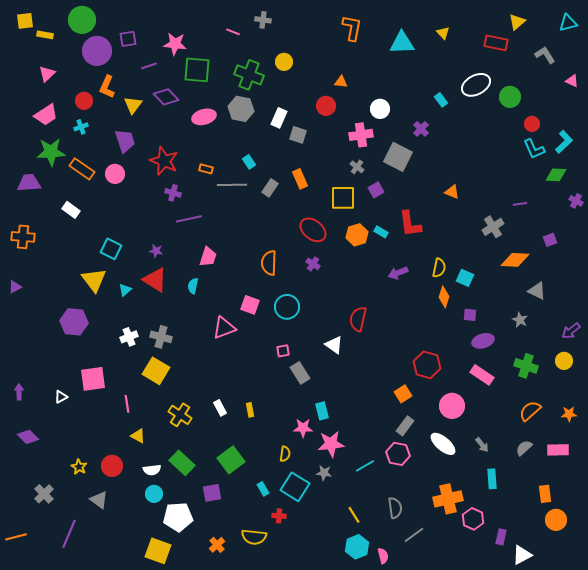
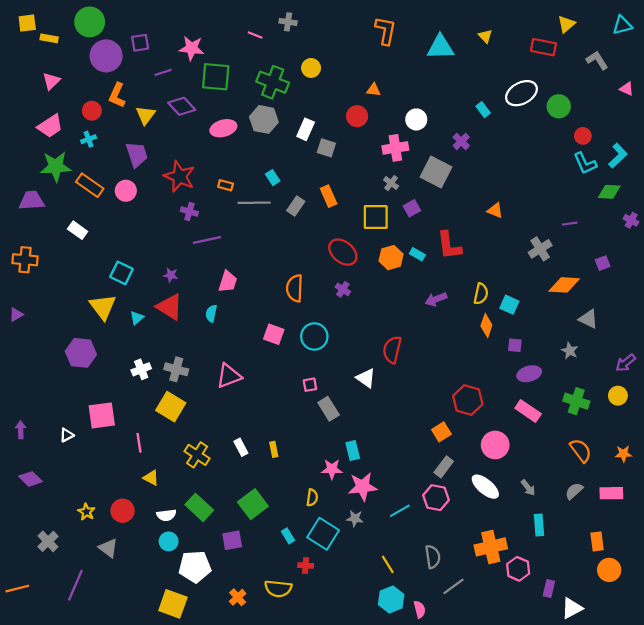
pink triangle: (224, 328) -> (229, 376), moved
orange semicircle: (530, 411) -> (581, 450), turned 95

